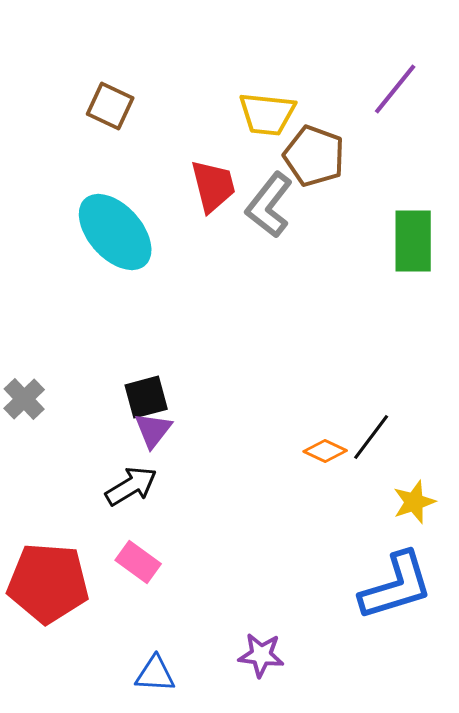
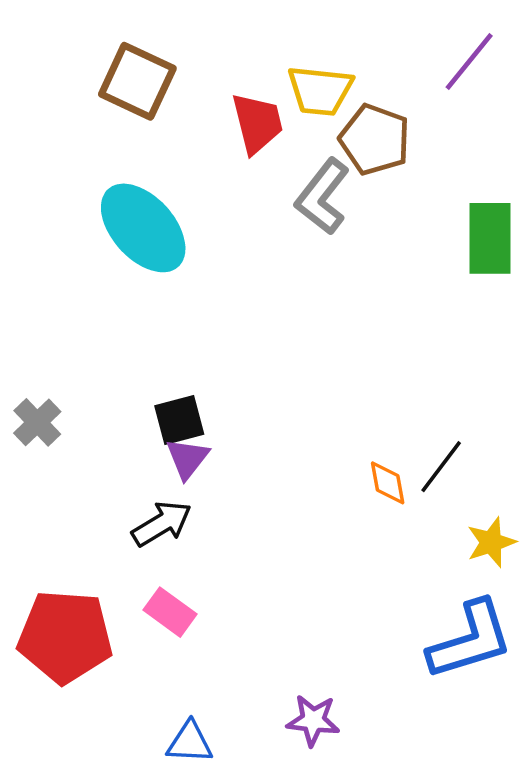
brown square: (110, 106) -> (137, 81), size x1.4
red trapezoid: (213, 186) -> (257, 123), moved
orange diamond: (325, 451) -> (388, 483), turned 54

